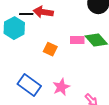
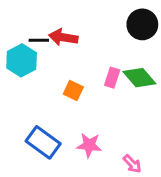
pink rectangle: (77, 40) -> (112, 78), turned -72
pink star: (61, 87) -> (89, 145), turned 30

